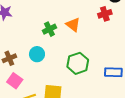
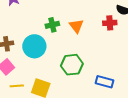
cyan circle: (37, 54) -> (34, 46), size x1.5

